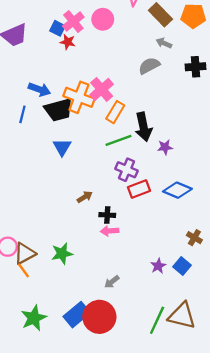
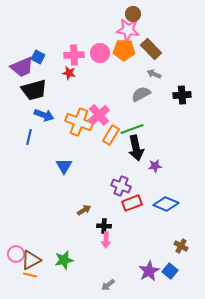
orange pentagon: (193, 16) -> (124, 50), moved
pink cross: (73, 22) -> (74, 55), turned 36
blue square: (57, 28) -> (38, 57), moved
black trapezoid: (59, 110) -> (34, 90), moved
green line: (119, 140) -> (132, 129), moved
pink arrow: (110, 231) -> (106, 240), turned -84
purple star: (158, 266) -> (149, 271), size x1.5
orange line: (24, 270) -> (30, 275), turned -40

